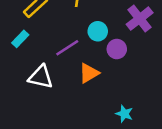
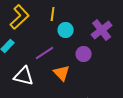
cyan circle: (98, 31) -> (66, 30), moved
orange triangle: (89, 73) -> (62, 73), turned -42

